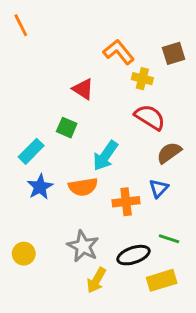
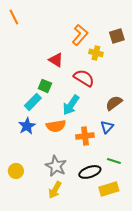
orange L-shape: (119, 52) -> (80, 35), turned 80
red semicircle: (150, 117) -> (84, 78), moved
cyan rectangle: (31, 151) -> (33, 102), moved
yellow arrow: (96, 280) -> (55, 190), moved

